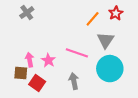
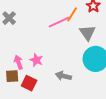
pink line: (77, 53) -> (59, 22), moved, turned -35
gray arrow: (74, 81) -> (63, 76), turned -56

